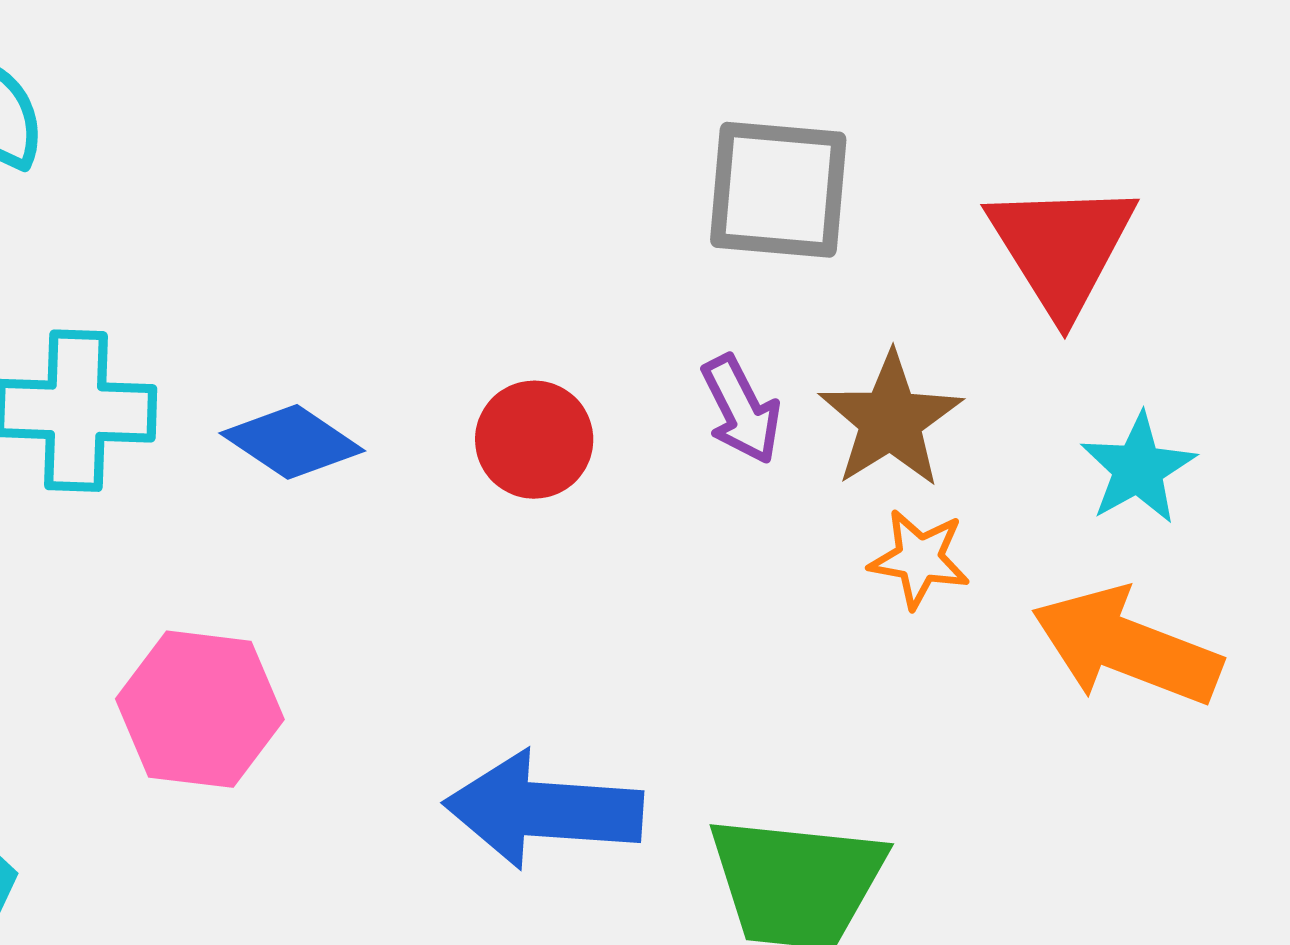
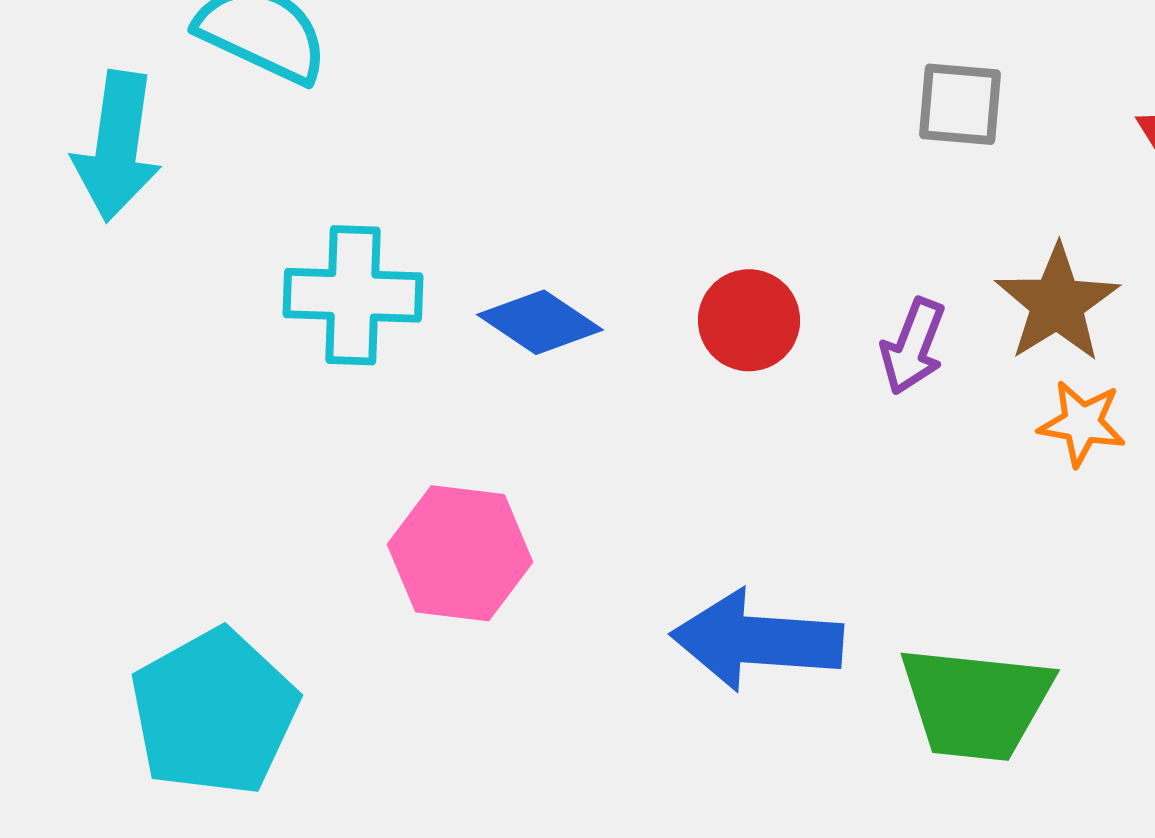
gray square: (778, 190) -> (960, 104), size x0.7
purple arrow: (741, 410) -> (913, 346), moved, turned 48

